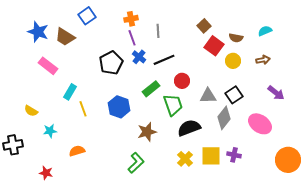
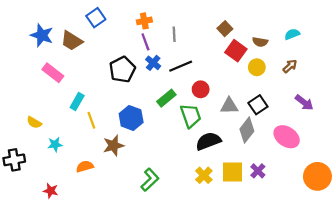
brown arrow: (263, 60) -> (290, 66), turned -32
brown star: (147, 132) -> (113, 146), moved
purple cross: (234, 155) -> (258, 171), turned 32

